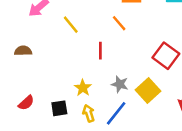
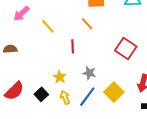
yellow square: (148, 90) -> (114, 92), moved
red semicircle: (26, 103) -> (14, 91), size x1.5
black square: (59, 108) -> (41, 94), turned -32

